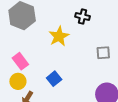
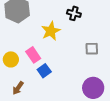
pink rectangle: (20, 61) -> (33, 55), moved
yellow circle: (18, 81) -> (11, 59), moved

